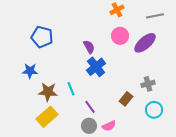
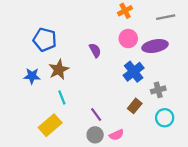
purple ellipse: (145, 43) -> (155, 46), turned 30
blue cross: (96, 67) -> (134, 72), moved
cyan line: (71, 89) -> (62, 97), moved
brown star: (48, 92) -> (59, 70), moved, turned -30

